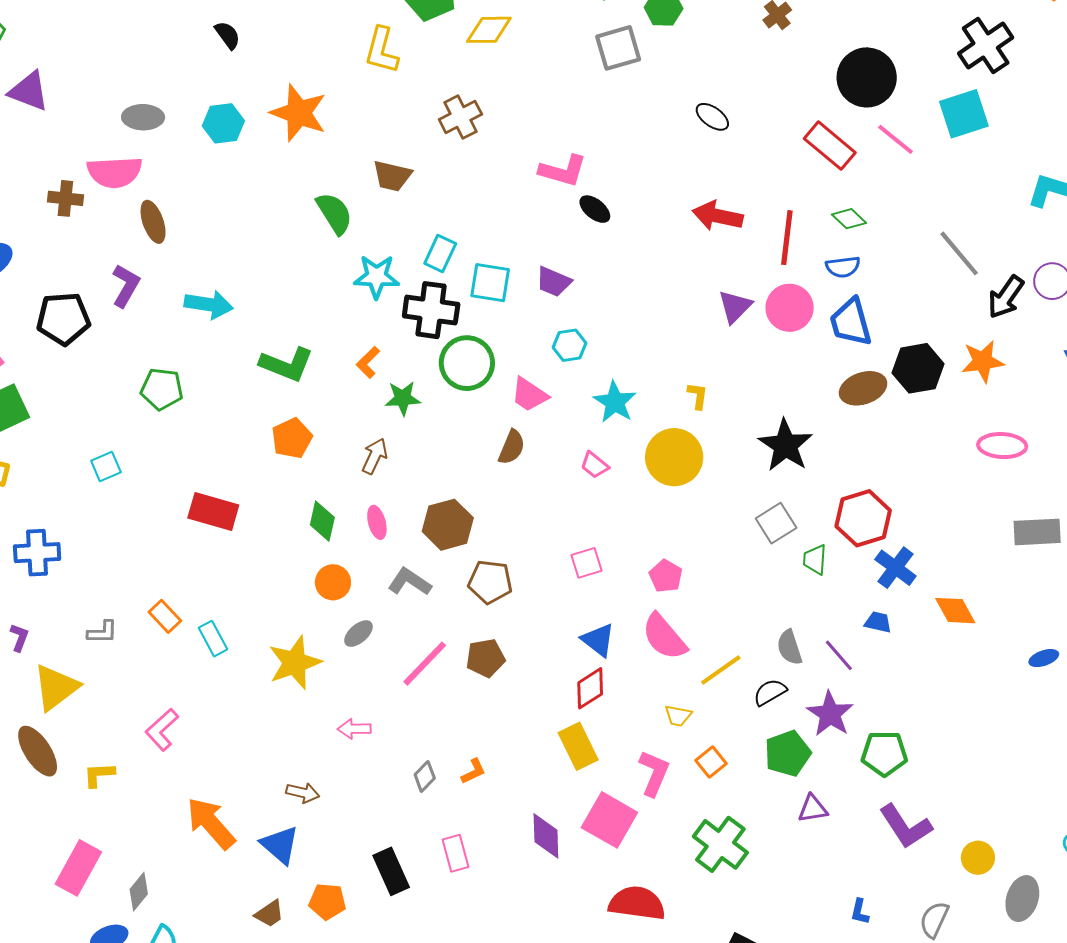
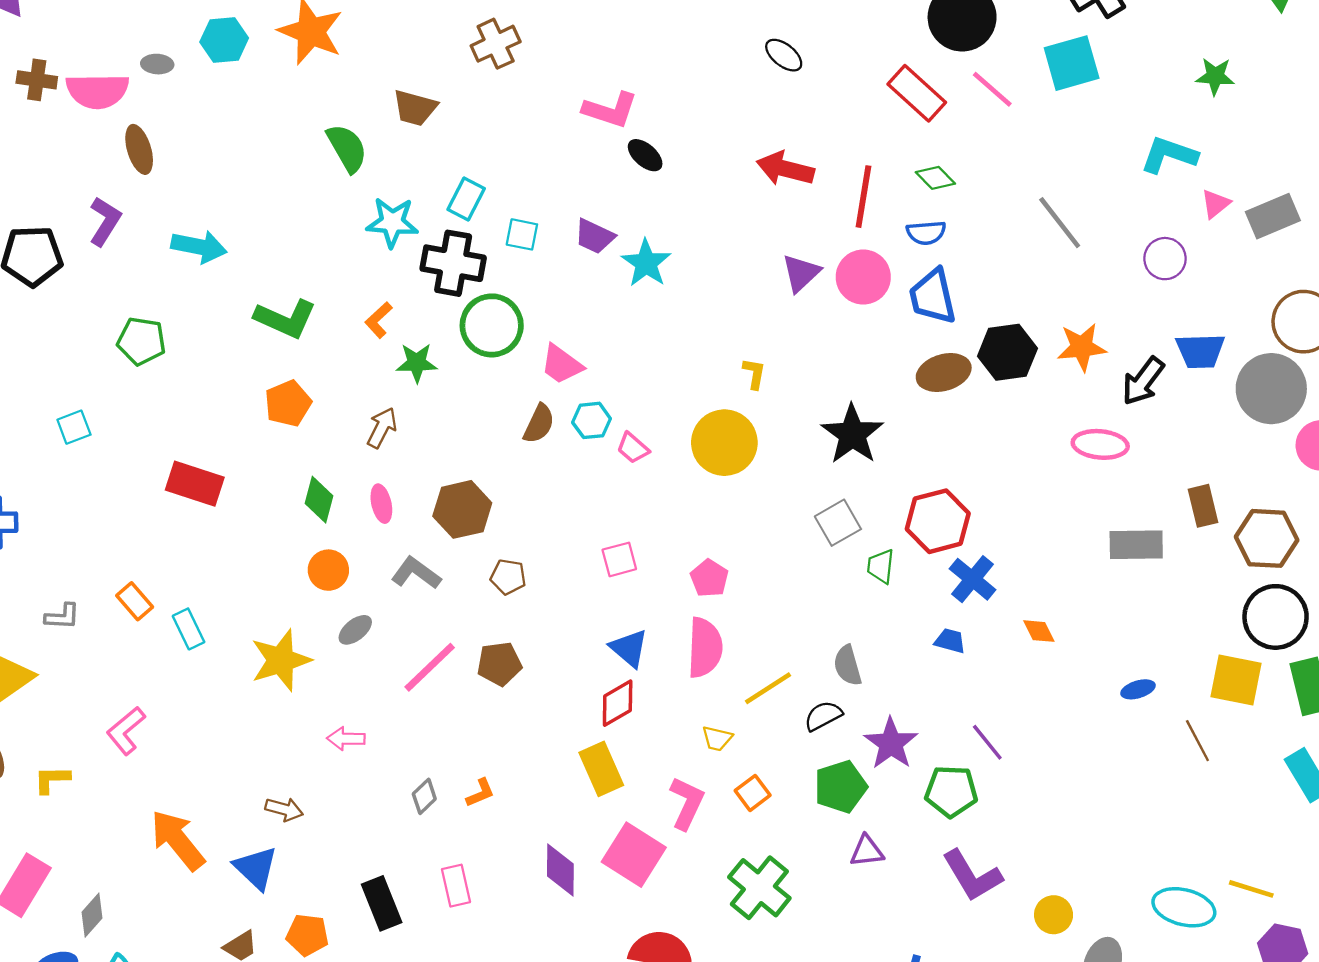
gray ellipse: (143, 117) -> (157, 64), moved, size x0.7
brown cross: (65, 198) -> (37, 80), moved
cyan square: (490, 283) -> (522, 234), size x0.7
black arrow: (1006, 297) -> (1143, 381), moved
cyan hexagon: (569, 345) -> (592, 420), moved
cyan star: (615, 402) -> (646, 263), moved
brown pentagon: (490, 582) -> (508, 577), size x0.7
orange diamond: (955, 611) -> (1039, 631), size x0.7
pink semicircle: (664, 637) -> (705, 648), turned -140
purple line: (839, 655) -> (987, 742), moved

